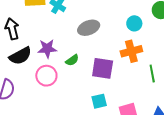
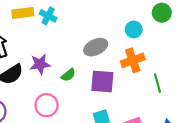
gray ellipse: (89, 28) -> (96, 47), moved
pink circle: (46, 76) -> (47, 105), moved

